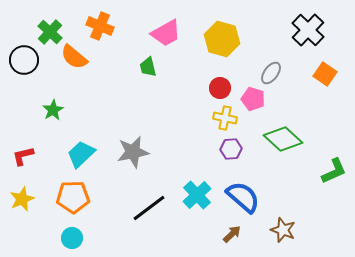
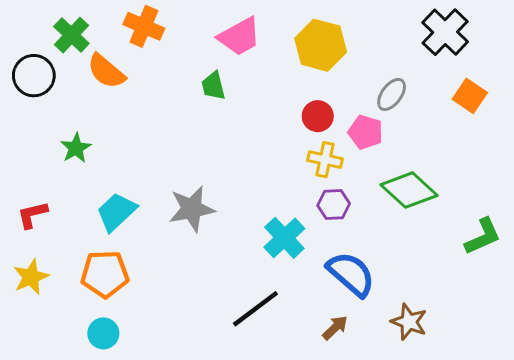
cyan cross: (197, 195) -> (284, 238), moved
black line: (149, 208) -> (255, 309), moved

